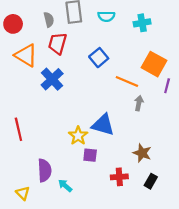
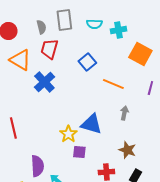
cyan cross: (142, 23) -> (118, 30), moved
orange square: (154, 64) -> (140, 54), moved
gray arrow: (139, 103) -> (124, 113), moved

